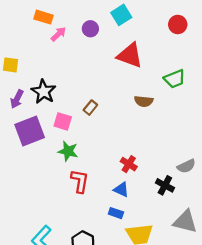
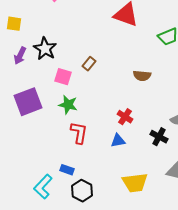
brown semicircle: (144, 101) -> (142, 76), moved
purple square: (30, 131) -> (28, 102), moved
blue triangle: (121, 190) -> (118, 141), turned -35
blue rectangle: (116, 213) -> (67, 170), moved

